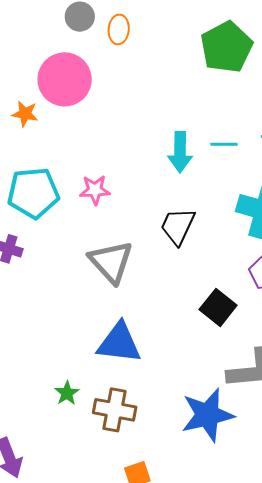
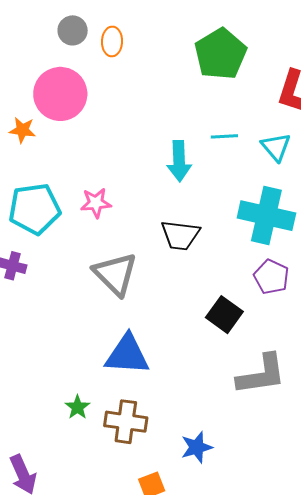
cyan line: (224, 144) -> (224, 136), moved
black trapezoid: (178, 226) -> (180, 235), turned -105
blue star: (207, 415) -> (197, 447), moved, size x0.6

